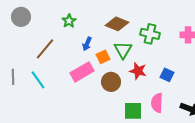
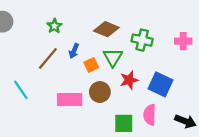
brown line: (45, 49) -> (48, 58), moved
red star: (138, 71) -> (129, 80), turned -30
pink rectangle: (82, 72) -> (70, 100), moved, turned 30
blue square: (167, 75) -> (160, 84), size x1.6

